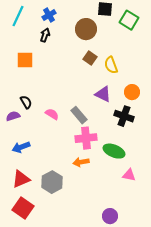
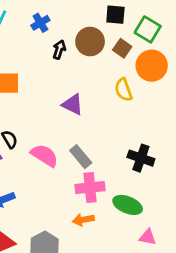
black arrow: (45, 35) -> (59, 50), moved
brown square: (90, 58) -> (122, 48), moved
orange circle: (132, 92) -> (152, 66), moved, size x1.5
purple triangle: (103, 94) -> (73, 104), moved
pink semicircle: (52, 114) -> (44, 155), size x1.5

